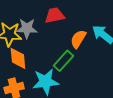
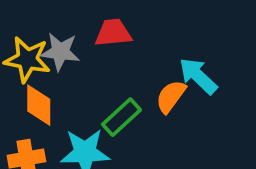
orange semicircle: (78, 39) -> (171, 96), moved

